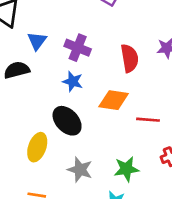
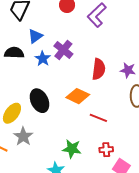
blue star: (73, 81) -> (43, 59), moved
gray star: (80, 170) -> (23, 136), moved

